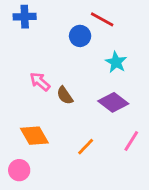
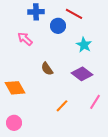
blue cross: (25, 17) -> (36, 12), moved
pink arrow: (40, 82) -> (25, 39), moved
orange diamond: (34, 136) -> (15, 88), moved

